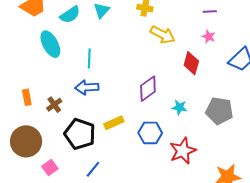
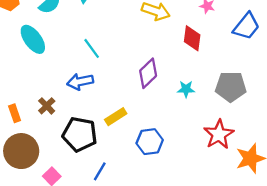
cyan line: (89, 58) -> (92, 48), moved, turned -30
orange rectangle: (27, 97) -> (15, 113), moved
blue hexagon: (150, 133) -> (150, 142), moved
red star: (183, 151) -> (219, 134), moved

